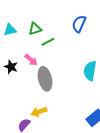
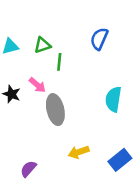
green line: (48, 42) -> (59, 62), turned -56
yellow arrow: (39, 112) -> (79, 152), moved

